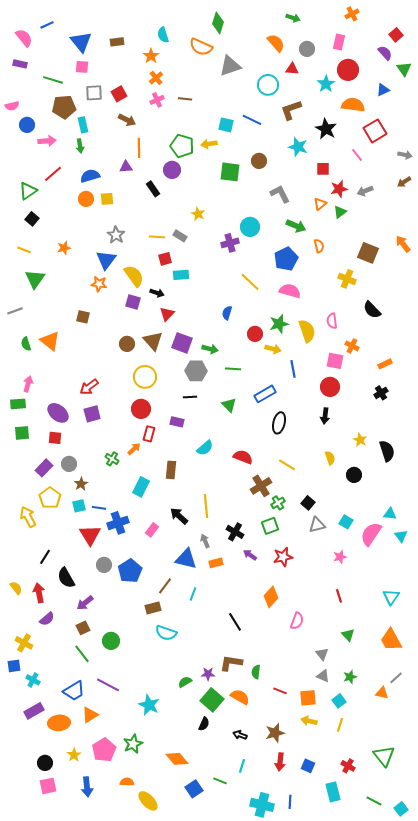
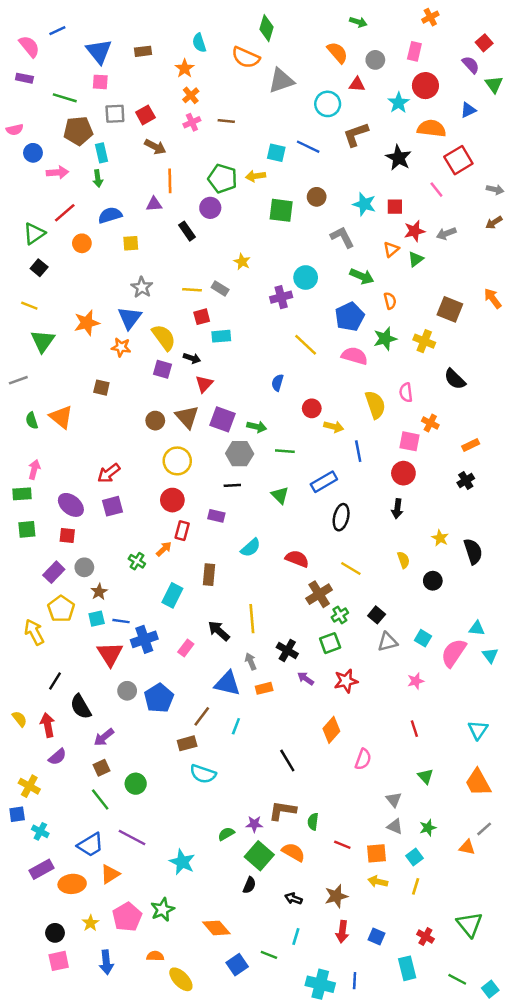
cyan star: (298, 147) -> (364, 204), moved
orange circle: (86, 199) -> (82, 243), moved
orange star: (64, 248) -> (87, 323), moved, size x1.5
green star: (279, 324) -> (385, 339), moved

